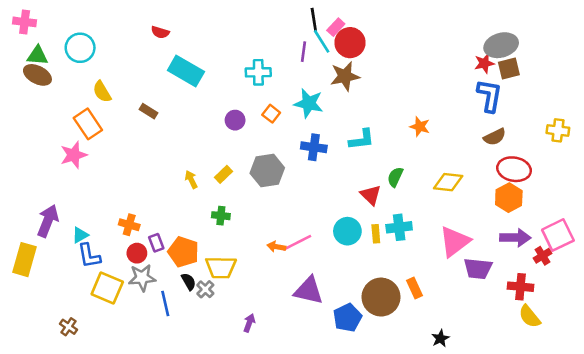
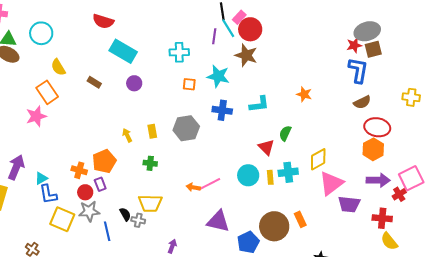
red semicircle: (160, 32) -> (103, 21), size x1.5
brown star: (345, 76) -> (246, 55), turned 30
orange square: (271, 114) -> (189, 84), turned -32
purple circle: (235, 120) -> (134, 83), moved
yellow rectangle: (223, 174) -> (152, 131), turned -56
yellow diamond: (448, 182) -> (318, 159), moved, turned -35
orange pentagon: (183, 252) -> (104, 161), moved, turned 30
gray cross: (205, 289) -> (138, 220), turned -32

